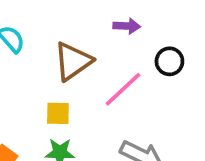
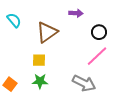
pink line: (123, 89) -> (97, 56), moved

